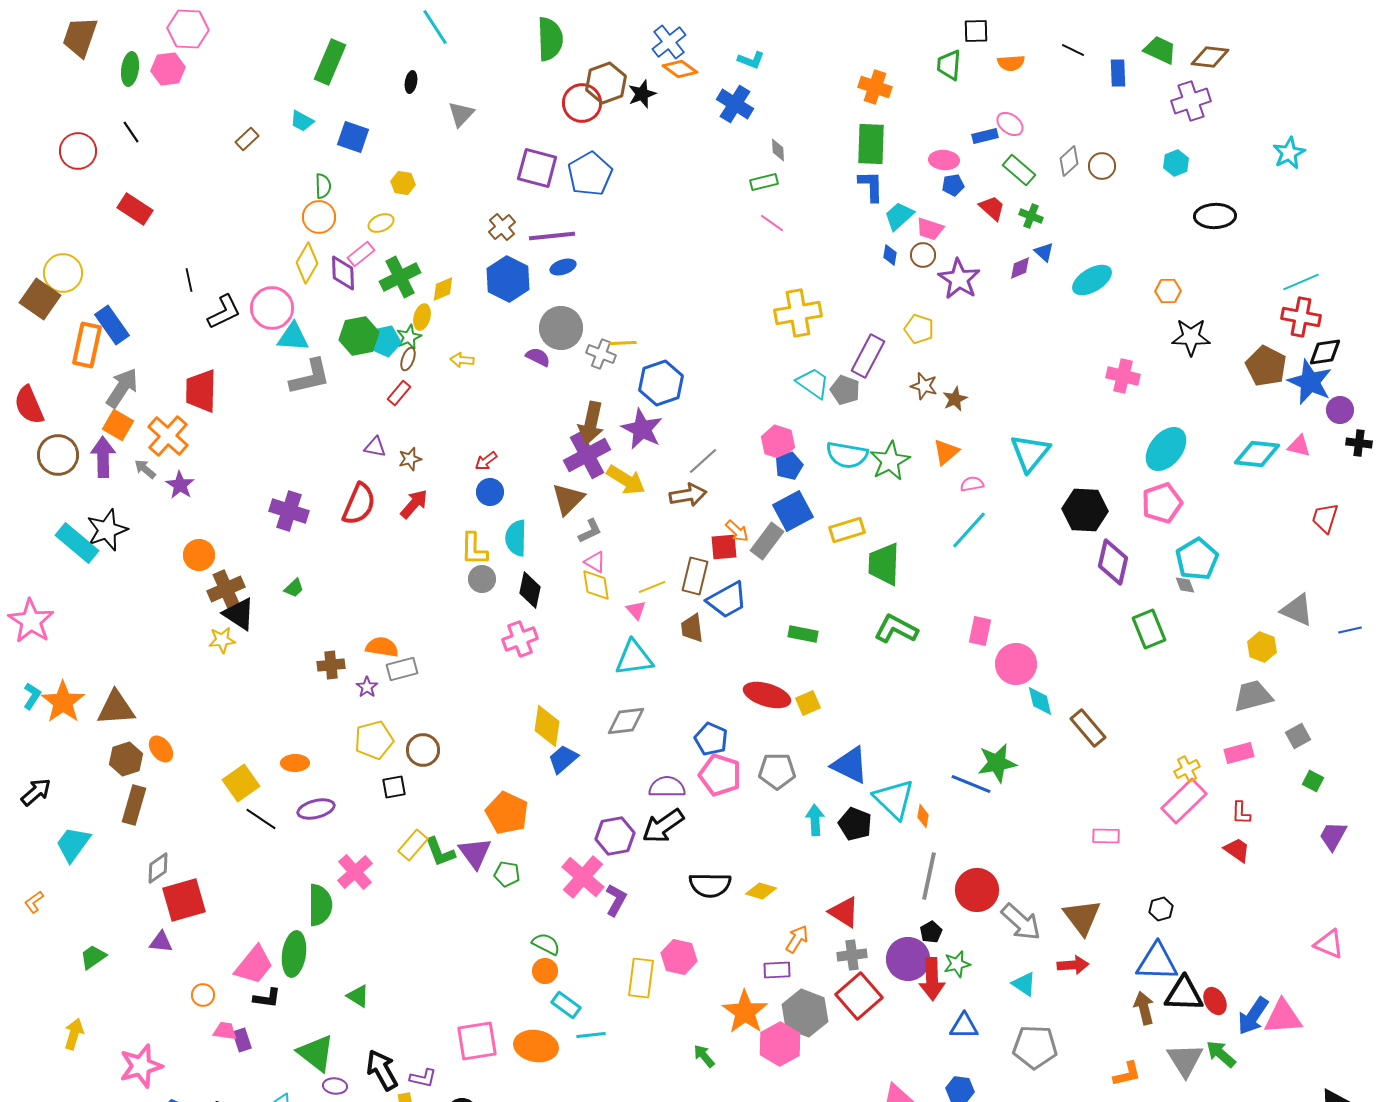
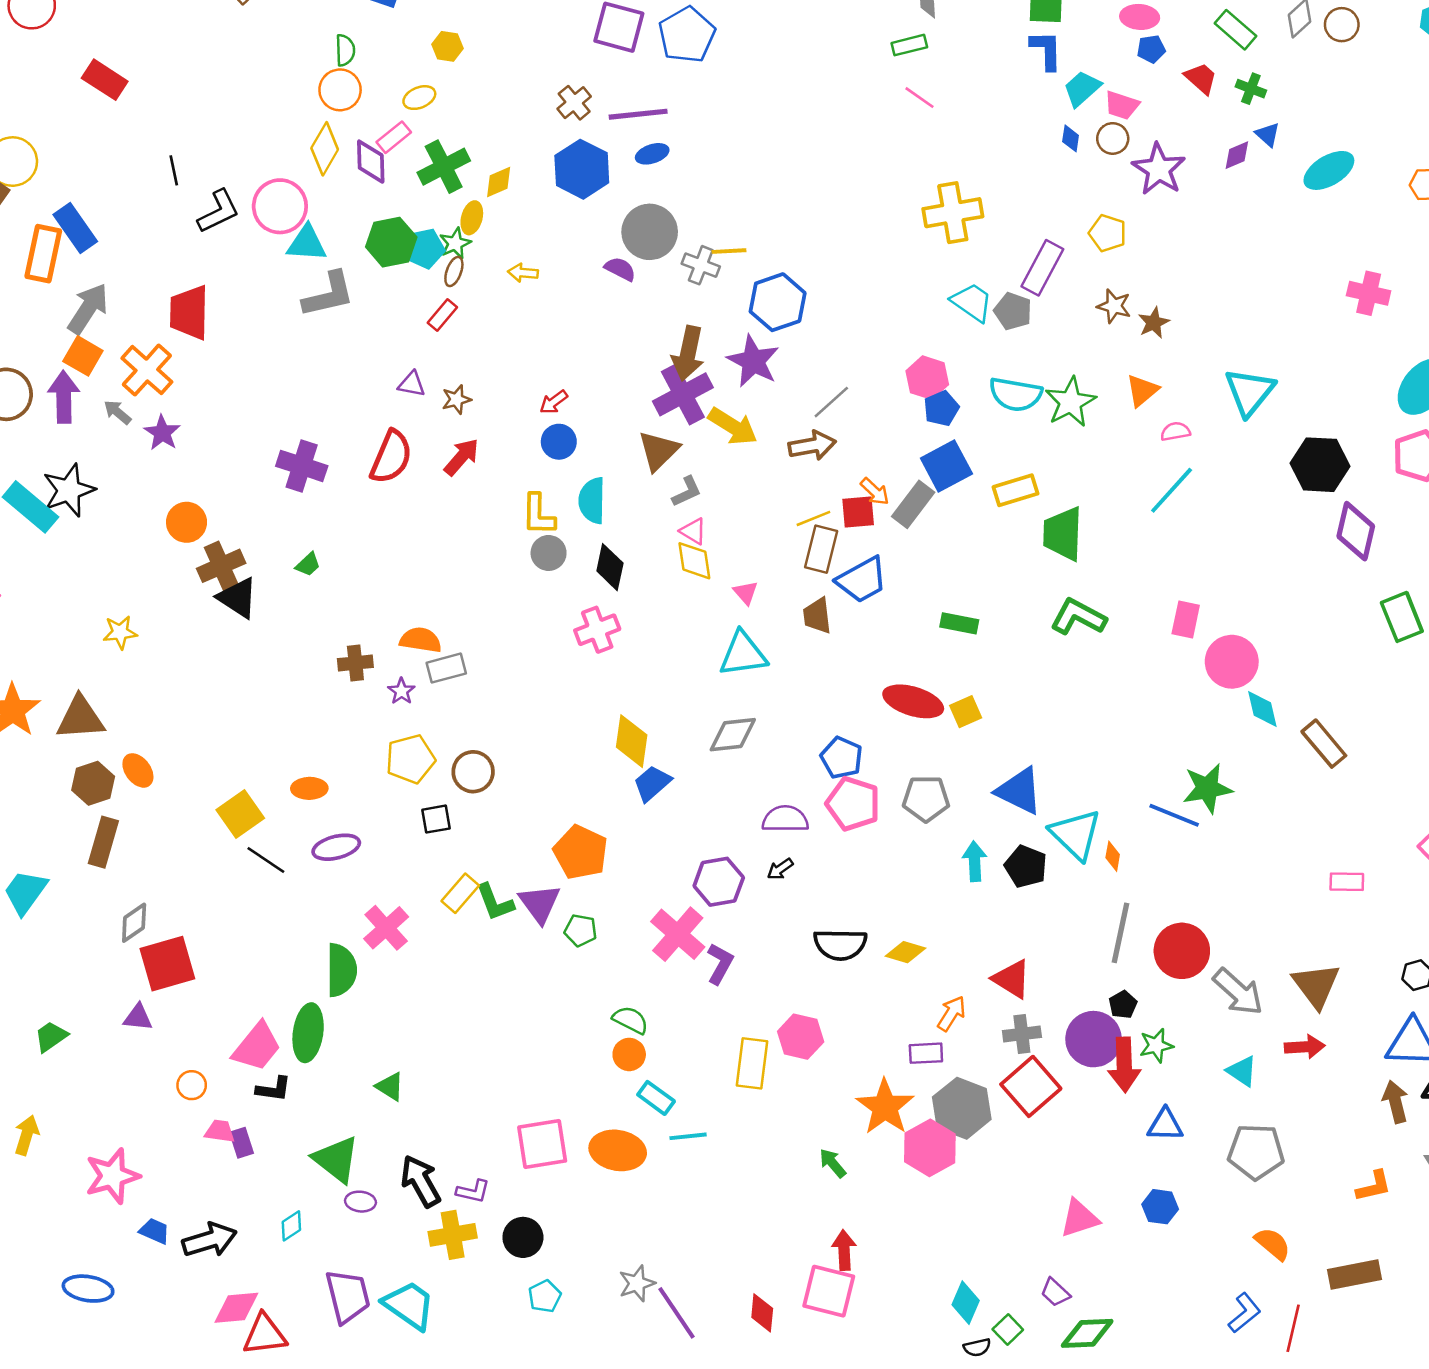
yellow line: (652, 587) -> (813, 518), moved
yellow star: (222, 640) -> (120, 632), moved
black arrow: (663, 826) -> (780, 869), size x0.5

